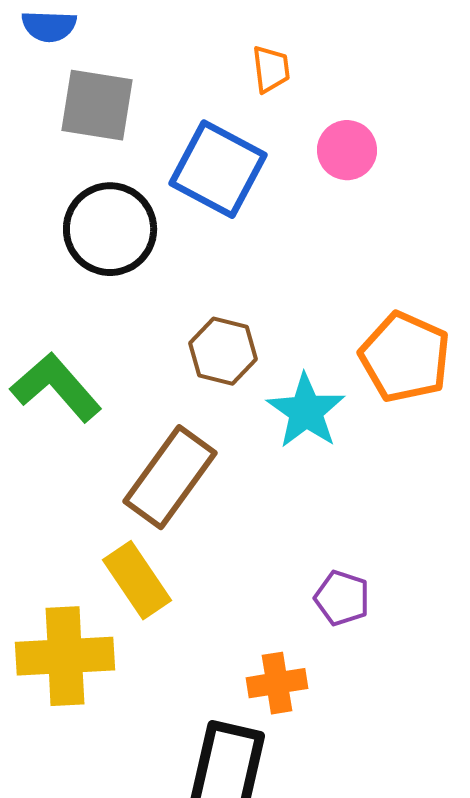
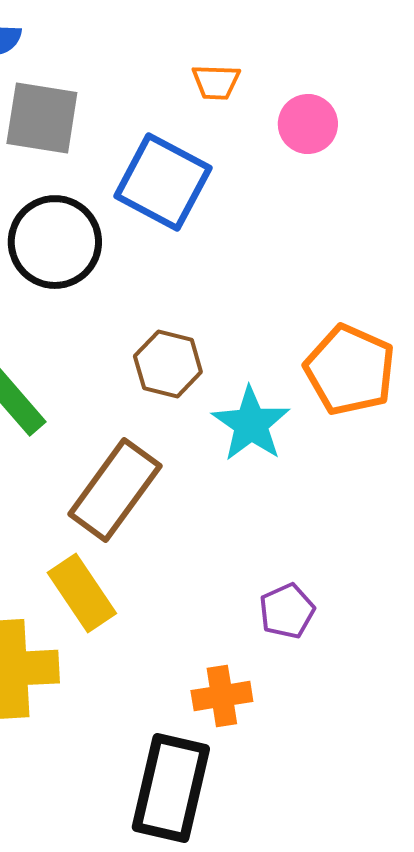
orange trapezoid: (271, 69) -> (216, 82), turned 99
pink circle: (347, 150) -> (308, 124), moved
purple pentagon: (342, 598) -> (287, 611), turned 30

